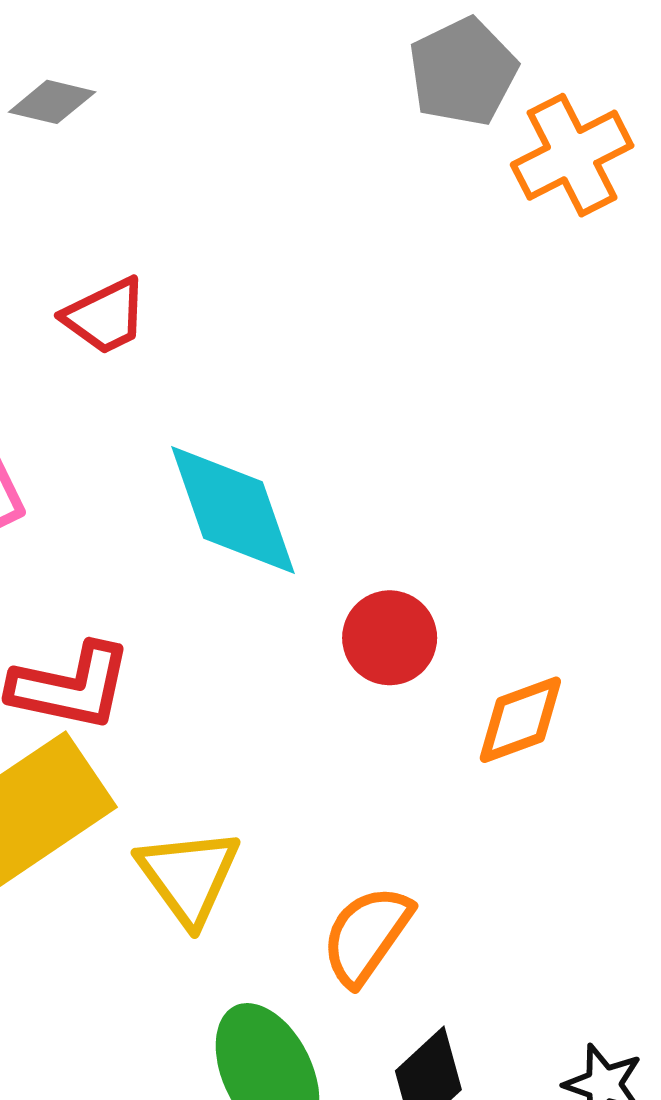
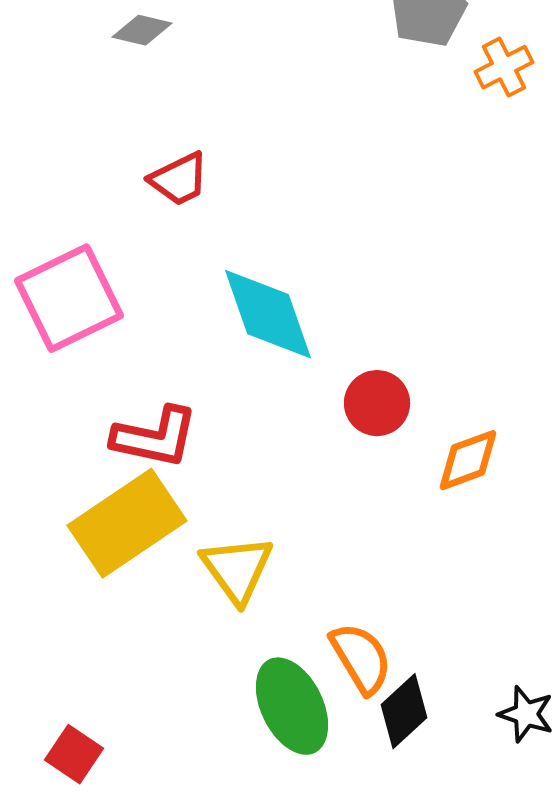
orange cross: (572, 155) -> (504, 67), size x0.7
orange semicircle: (367, 935) -> (361, 658), moved, turned 114

